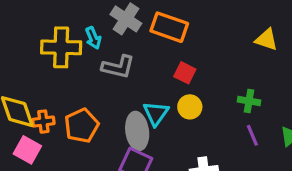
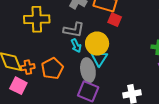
cyan arrow: (93, 38) -> (76, 46), moved
red square: (185, 73) -> (115, 20), moved
yellow circle: (190, 107) -> (97, 44), moved, size x1.5

